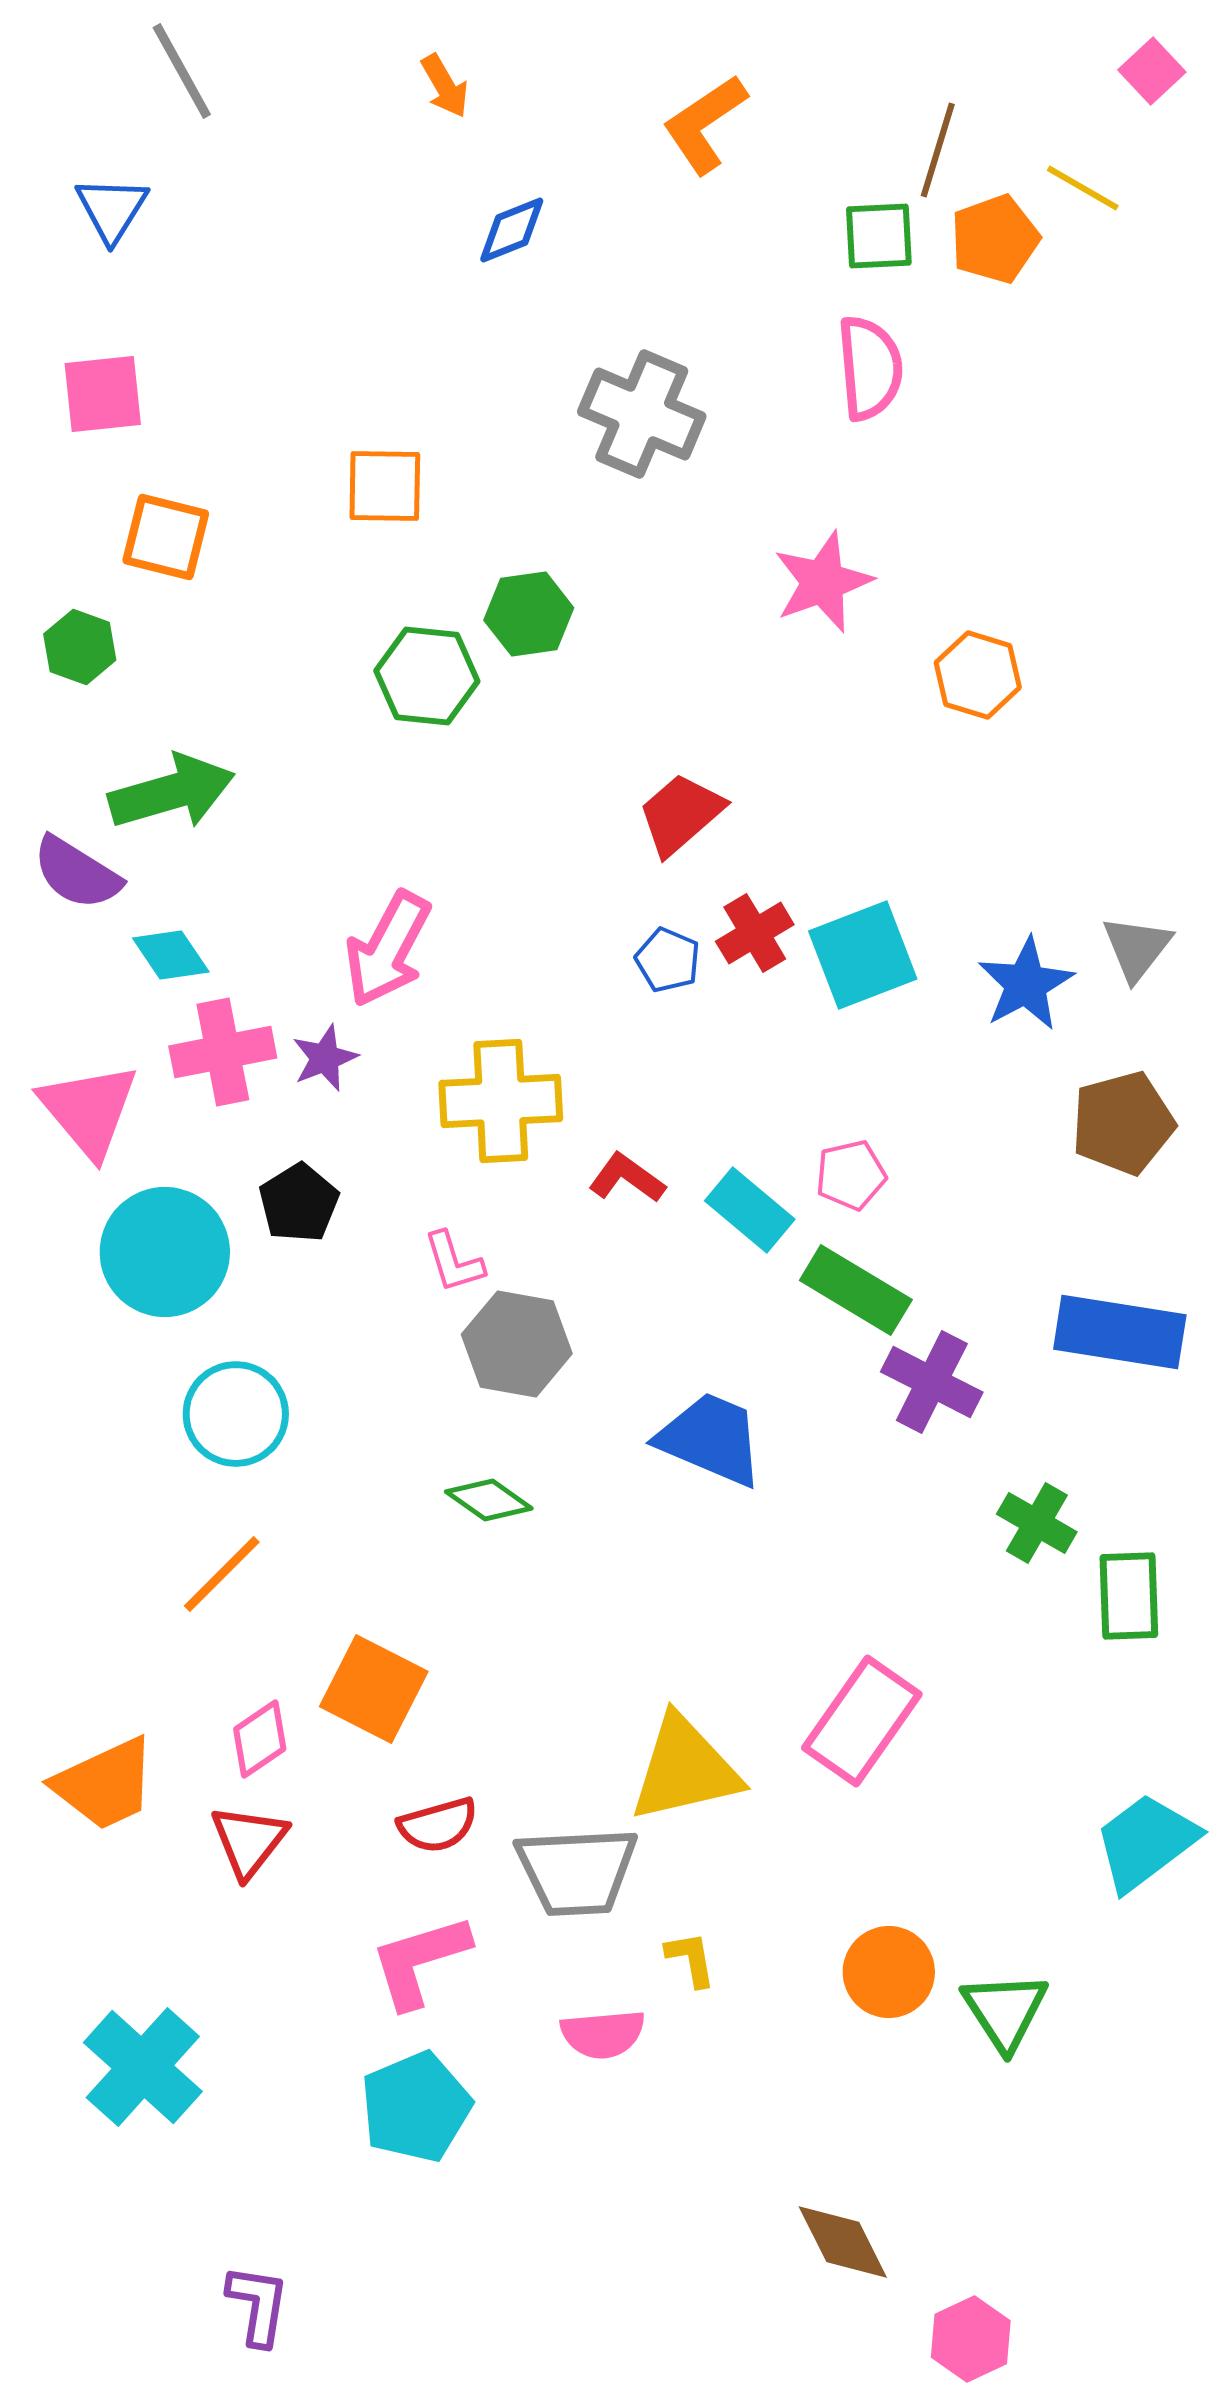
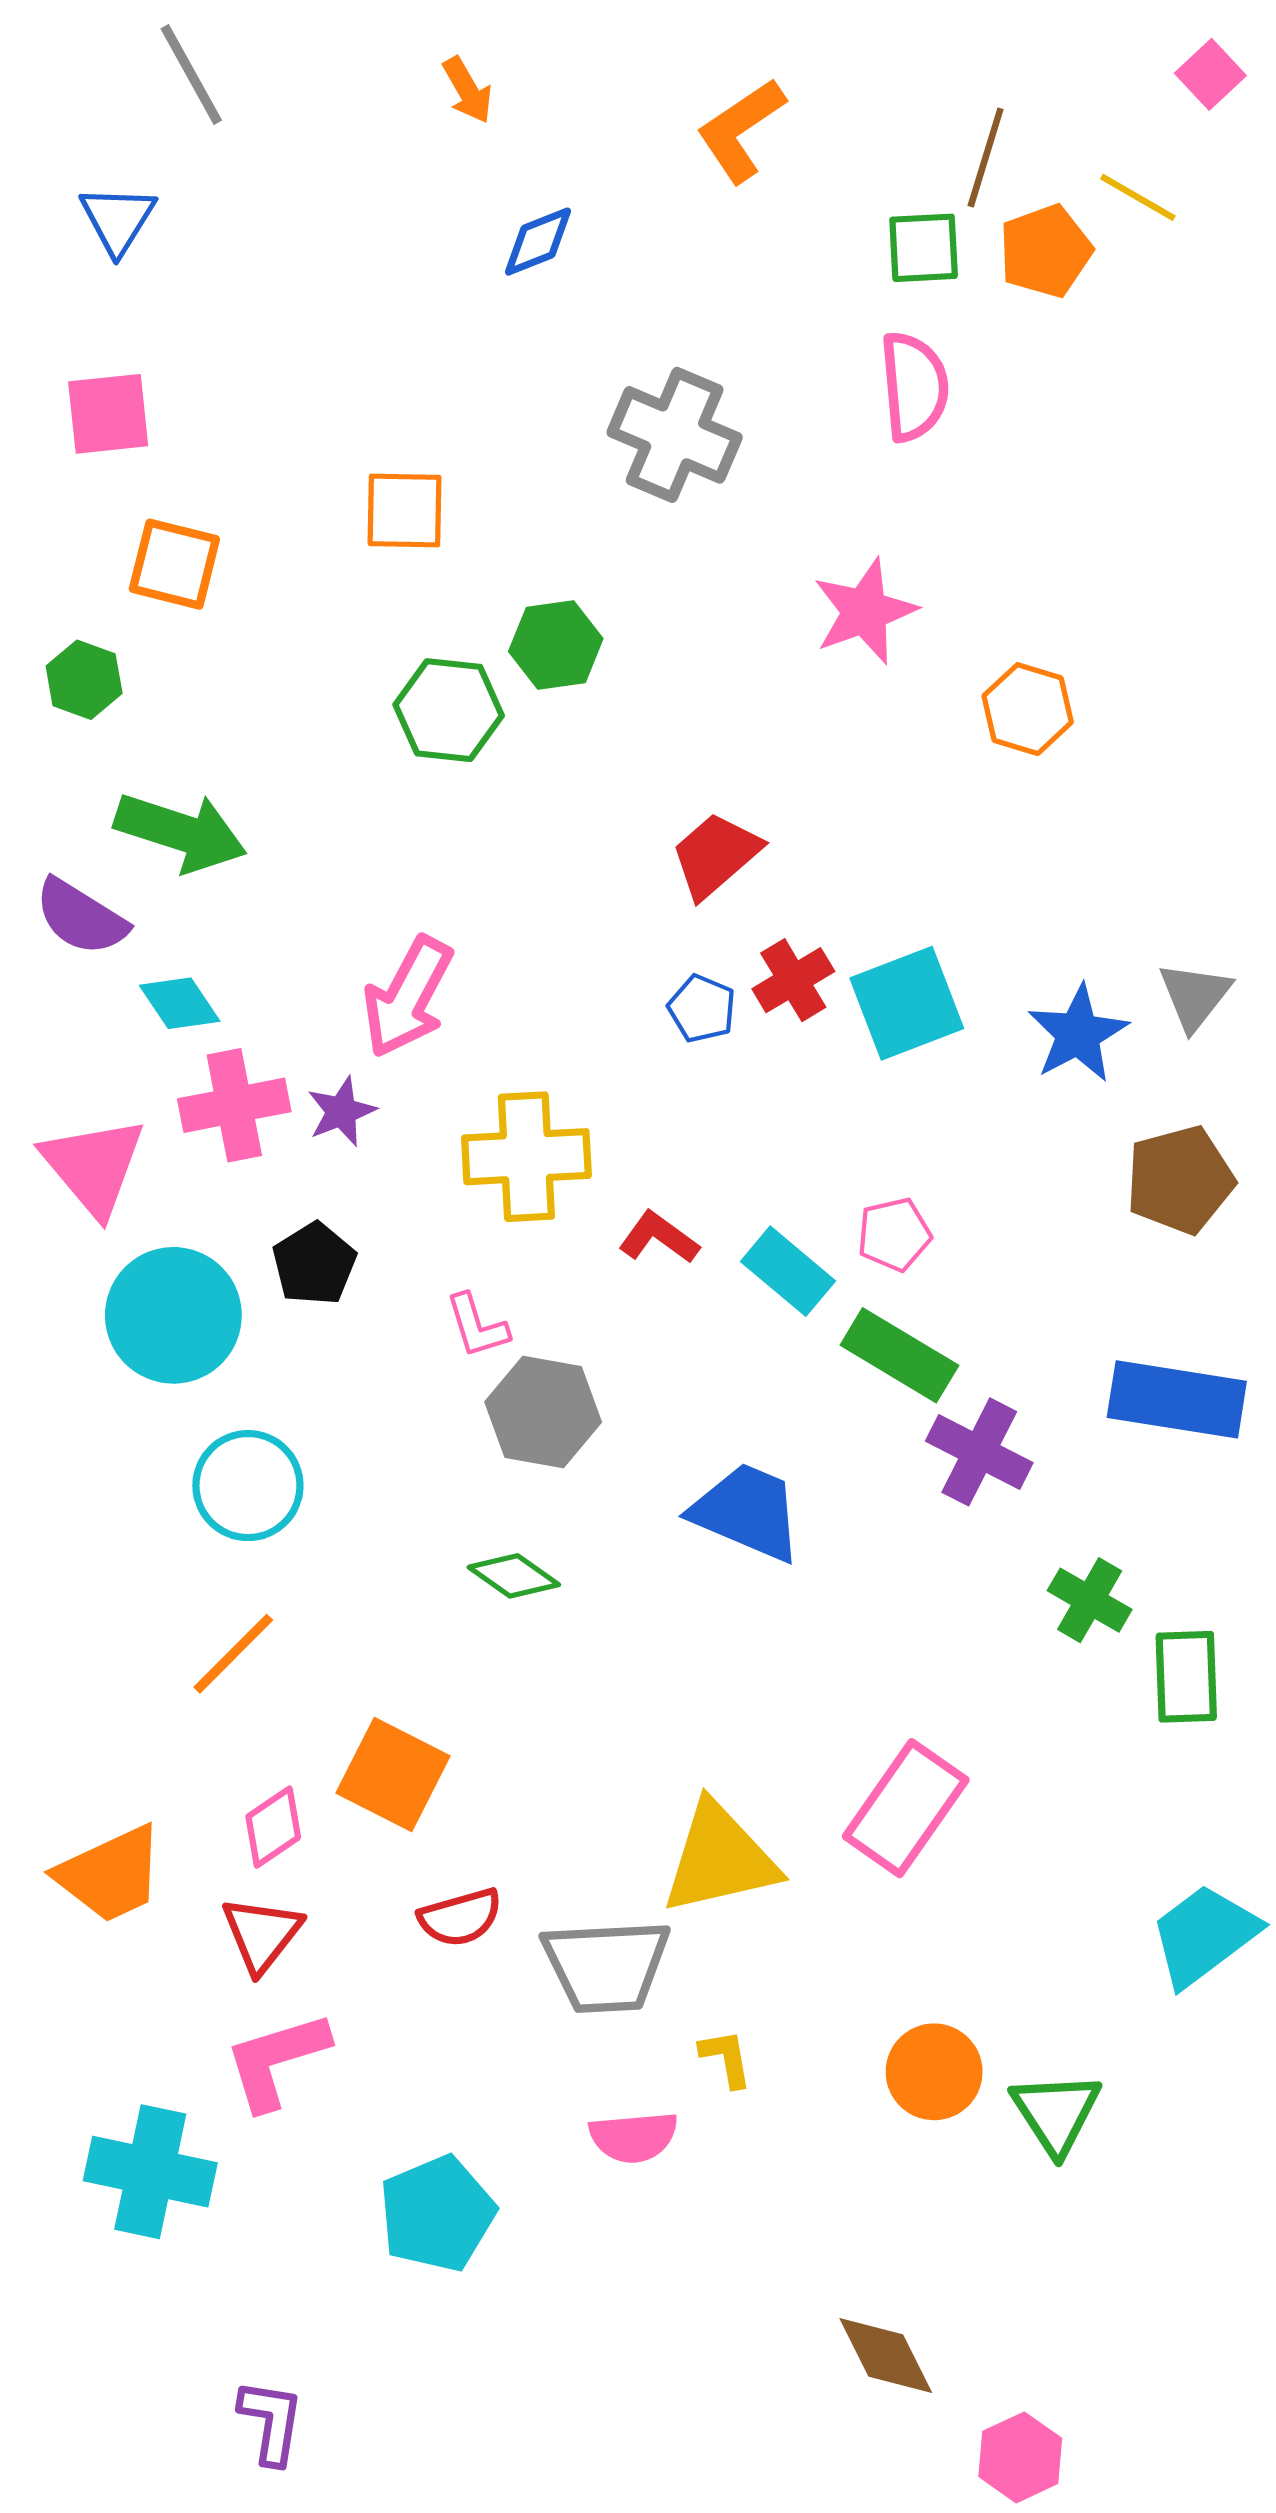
green arrow: (172, 792) -> (181, 832), turned 34
pink L-shape: (420, 1961) -> (276, 2060), moved
cyan cross: (143, 2067) -> (150, 2172), turned -30

